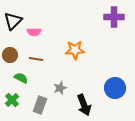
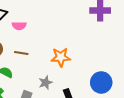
orange star: (75, 50) -> (61, 57), moved

